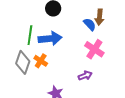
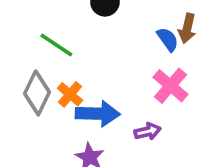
green line: (30, 35) -> (56, 45), turned -72
blue arrow: (50, 39) -> (98, 114), moved

